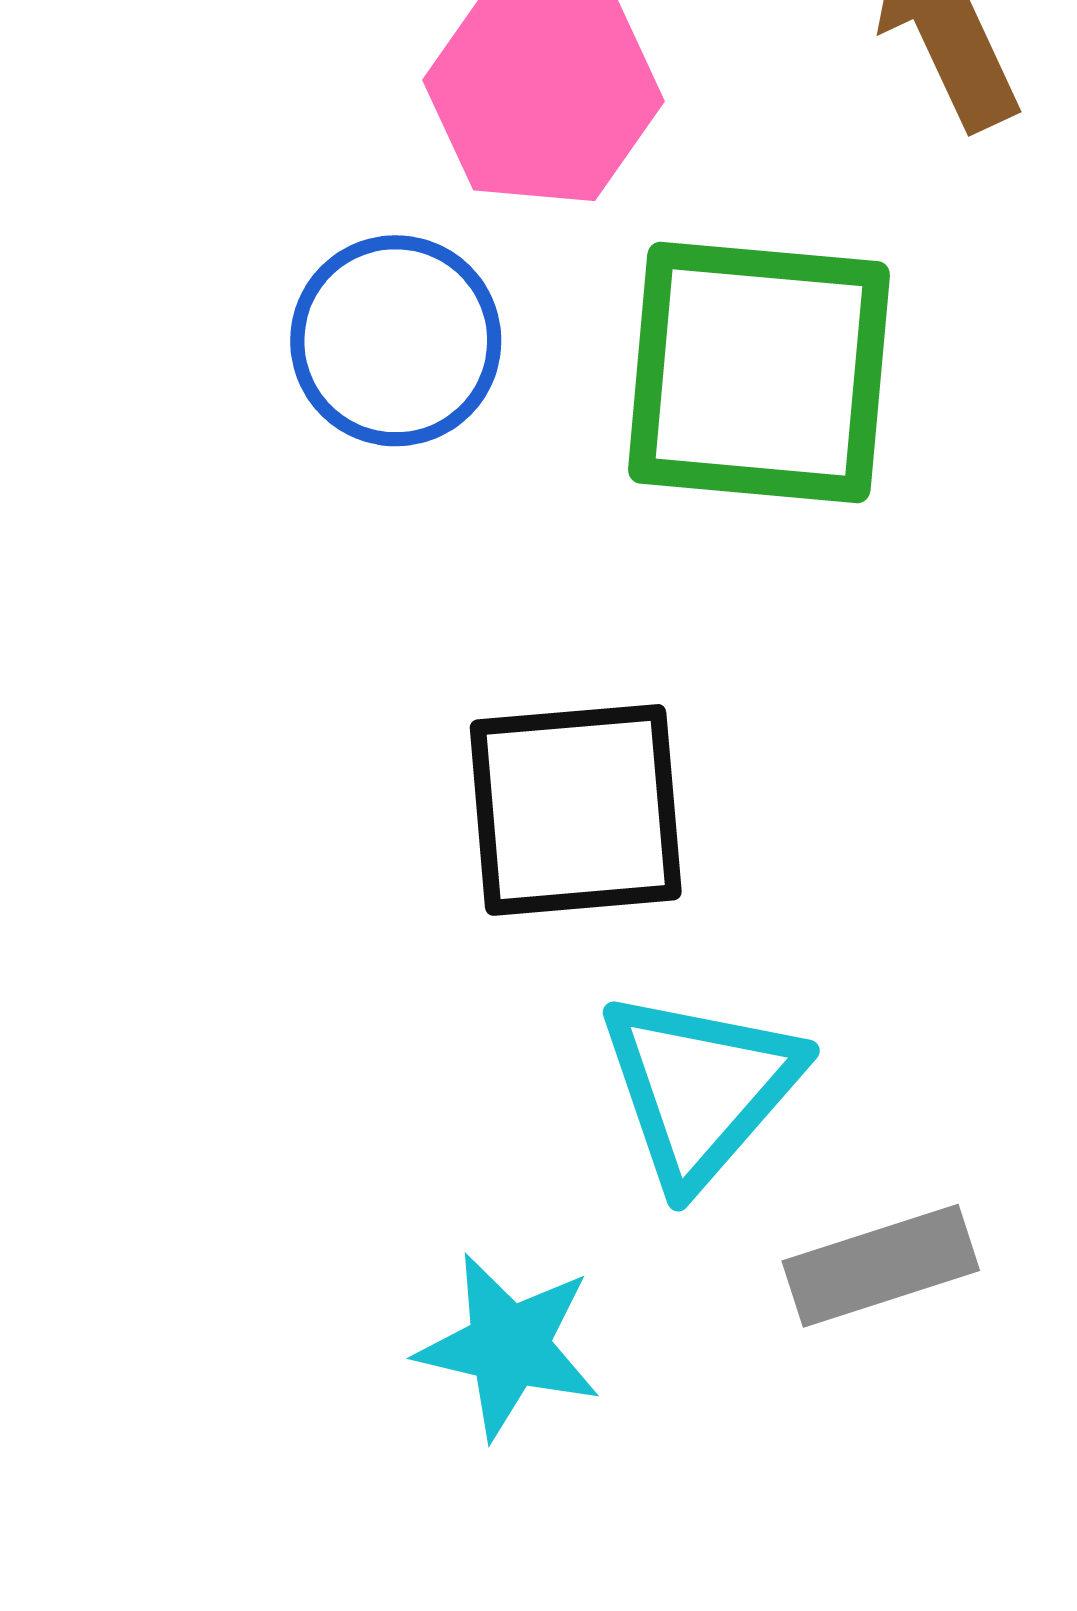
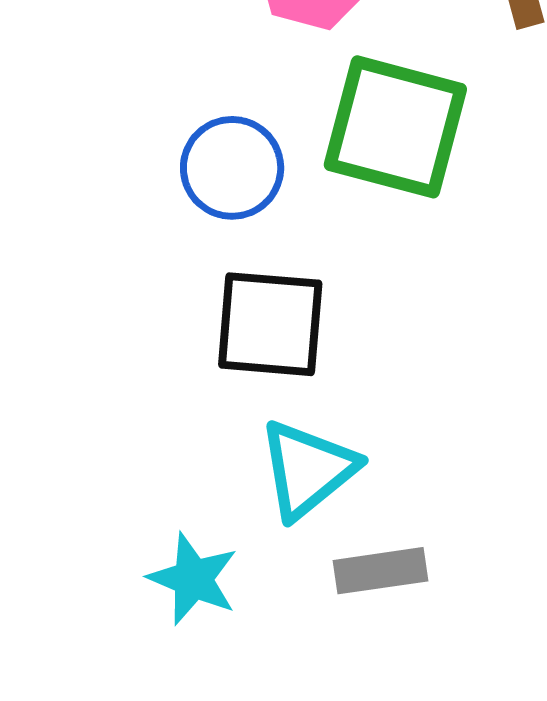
blue circle: (396, 341) -> (232, 168), moved

